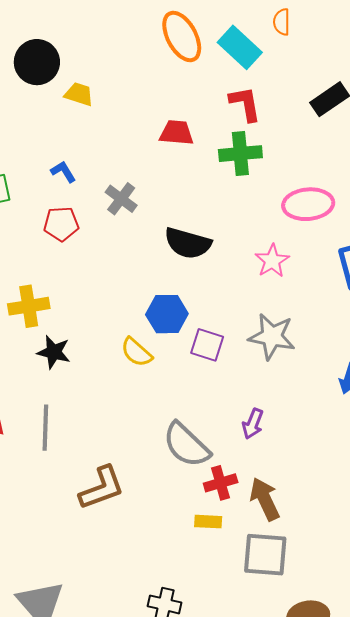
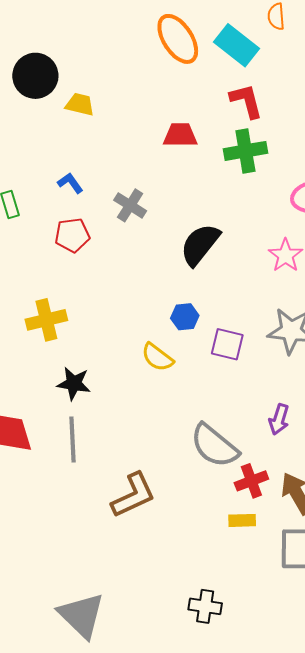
black semicircle: (188, 243) -> (200, 245), turned 117
blue hexagon: (167, 314) -> (185, 317), size x0.7
black star: (54, 352) -> (74, 383), moved

